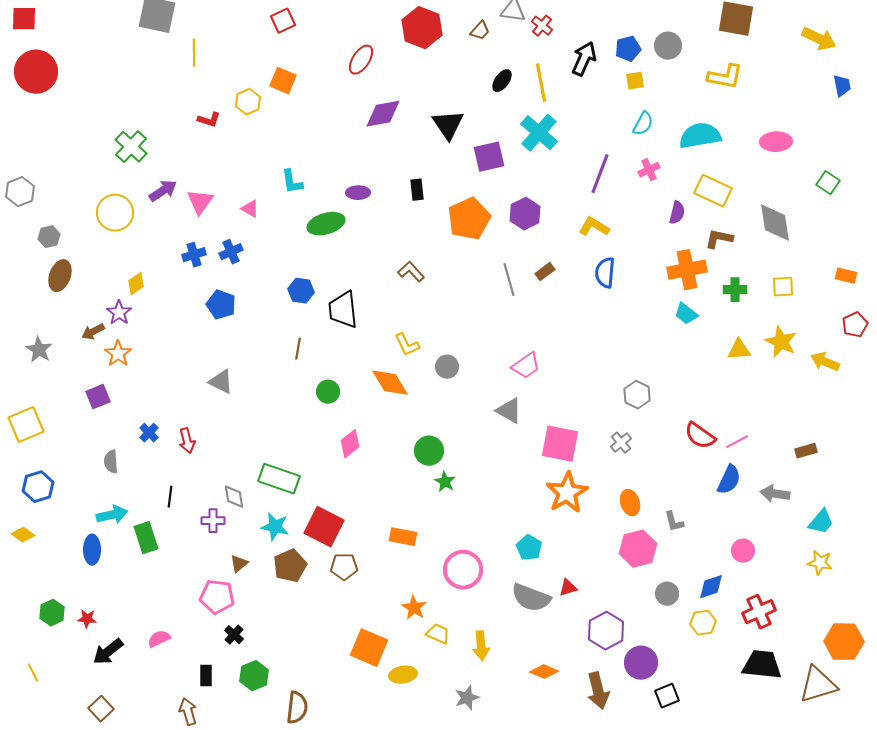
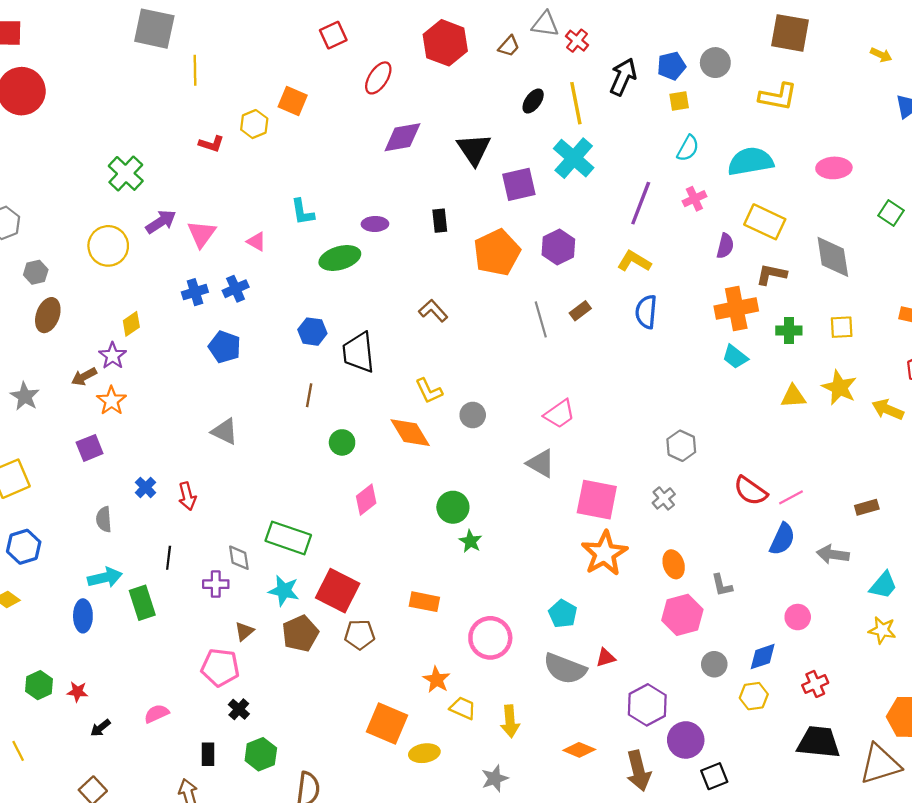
red square: (283, 21) -> (333, 35), moved
yellow arrow: (819, 39) -> (881, 55), size x0.6
red cross: (759, 612) -> (815, 684), size x0.7
black arrow: (108, 652) -> (101, 728), size x0.6

